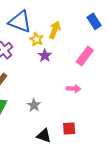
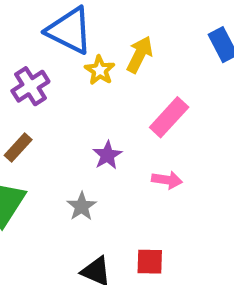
purple star: (45, 56) -> (107, 155), moved
pink rectangle: (85, 56) -> (169, 117), moved

